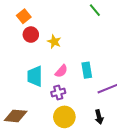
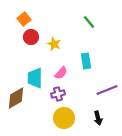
green line: (95, 10) -> (89, 22), moved
cyan rectangle: (87, 70) -> (86, 61), moved
brown diamond: (16, 116) -> (16, 98), moved, turned -35

